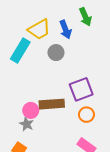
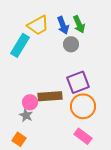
green arrow: (85, 17) -> (79, 24), moved
gray circle: (56, 53) -> (71, 44), moved
orange circle: (86, 115) -> (83, 106), size x1.6

